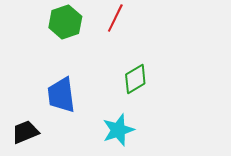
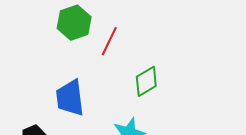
red line: (115, 18) -> (109, 41), moved

